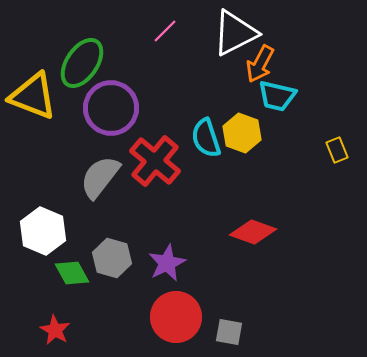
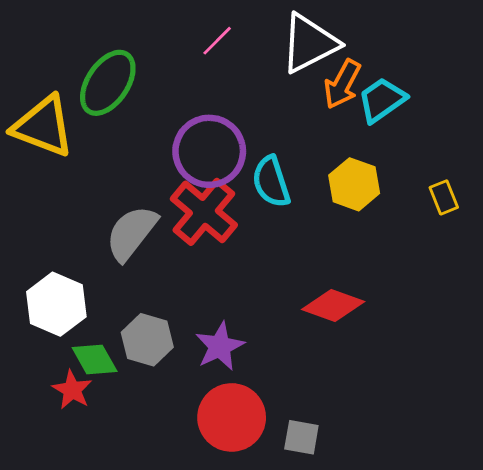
cyan trapezoid: (277, 96) -> (382, 100), moved, turned 132
purple circle: (111, 108) -> (209, 151), moved
yellow hexagon: (242, 133) -> (354, 184), moved
red star: (55, 330) -> (72, 390), moved

